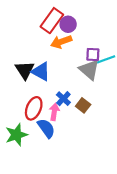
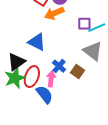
black triangle: (25, 70) -> (16, 62), moved, turned 30
gray triangle: (89, 70) -> (93, 51), moved
green star: (16, 135) -> (15, 78), moved

